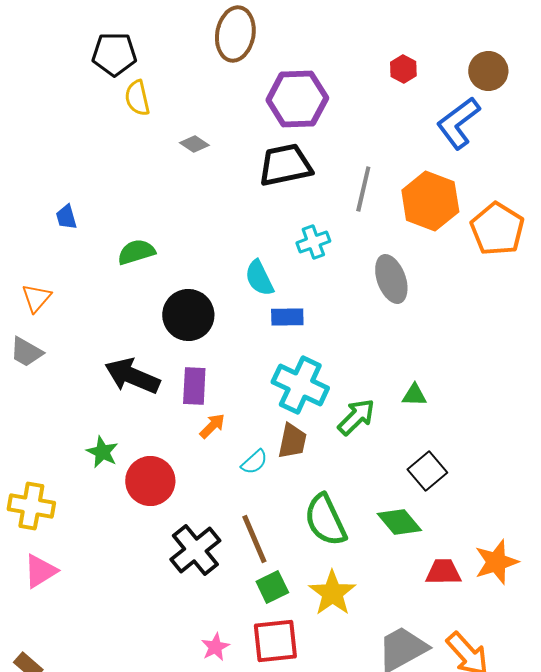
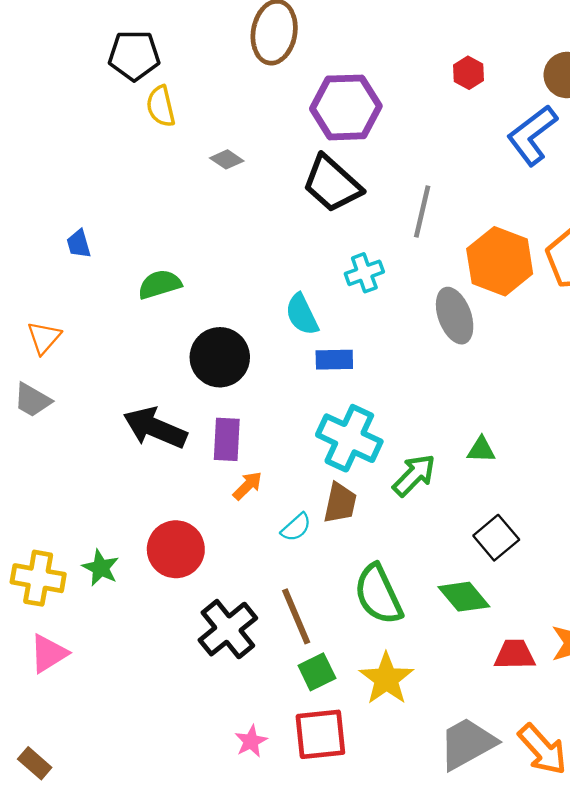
black trapezoid: (285, 165) -> (332, 184), turned -126
orange hexagon: (430, 201) -> (500, 261), moved
green star: (102, 452) -> (101, 568), moved

